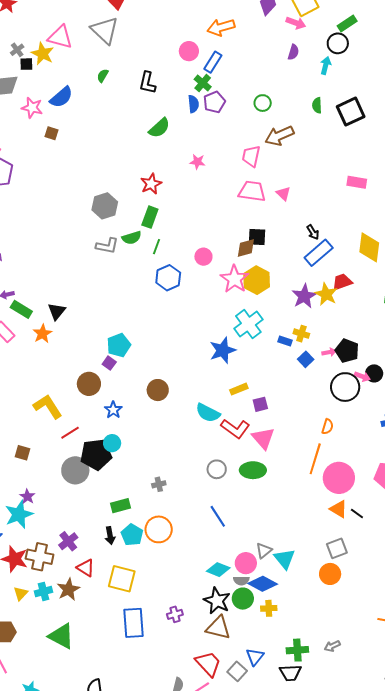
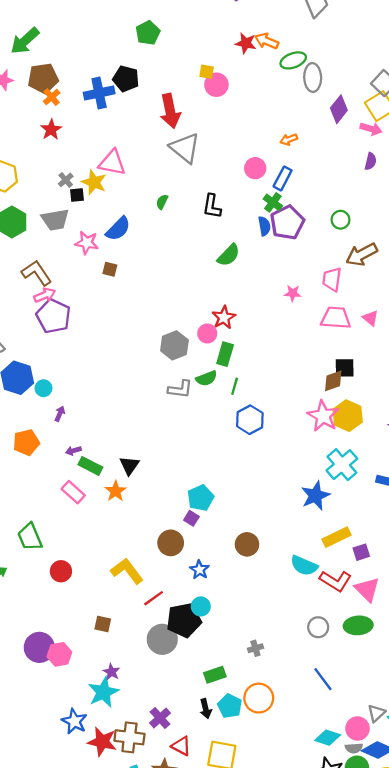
orange arrow: (221, 27) -> (289, 139), size x0.6
gray triangle: (105, 30) -> (185, 148), moved
purple pentagon: (214, 102) -> (287, 222), size x1.4
pink star: (197, 162) -> (293, 293), moved
pink circle: (203, 257) -> (207, 333), moved
yellow rectangle: (239, 389) -> (336, 537), size x1.4

